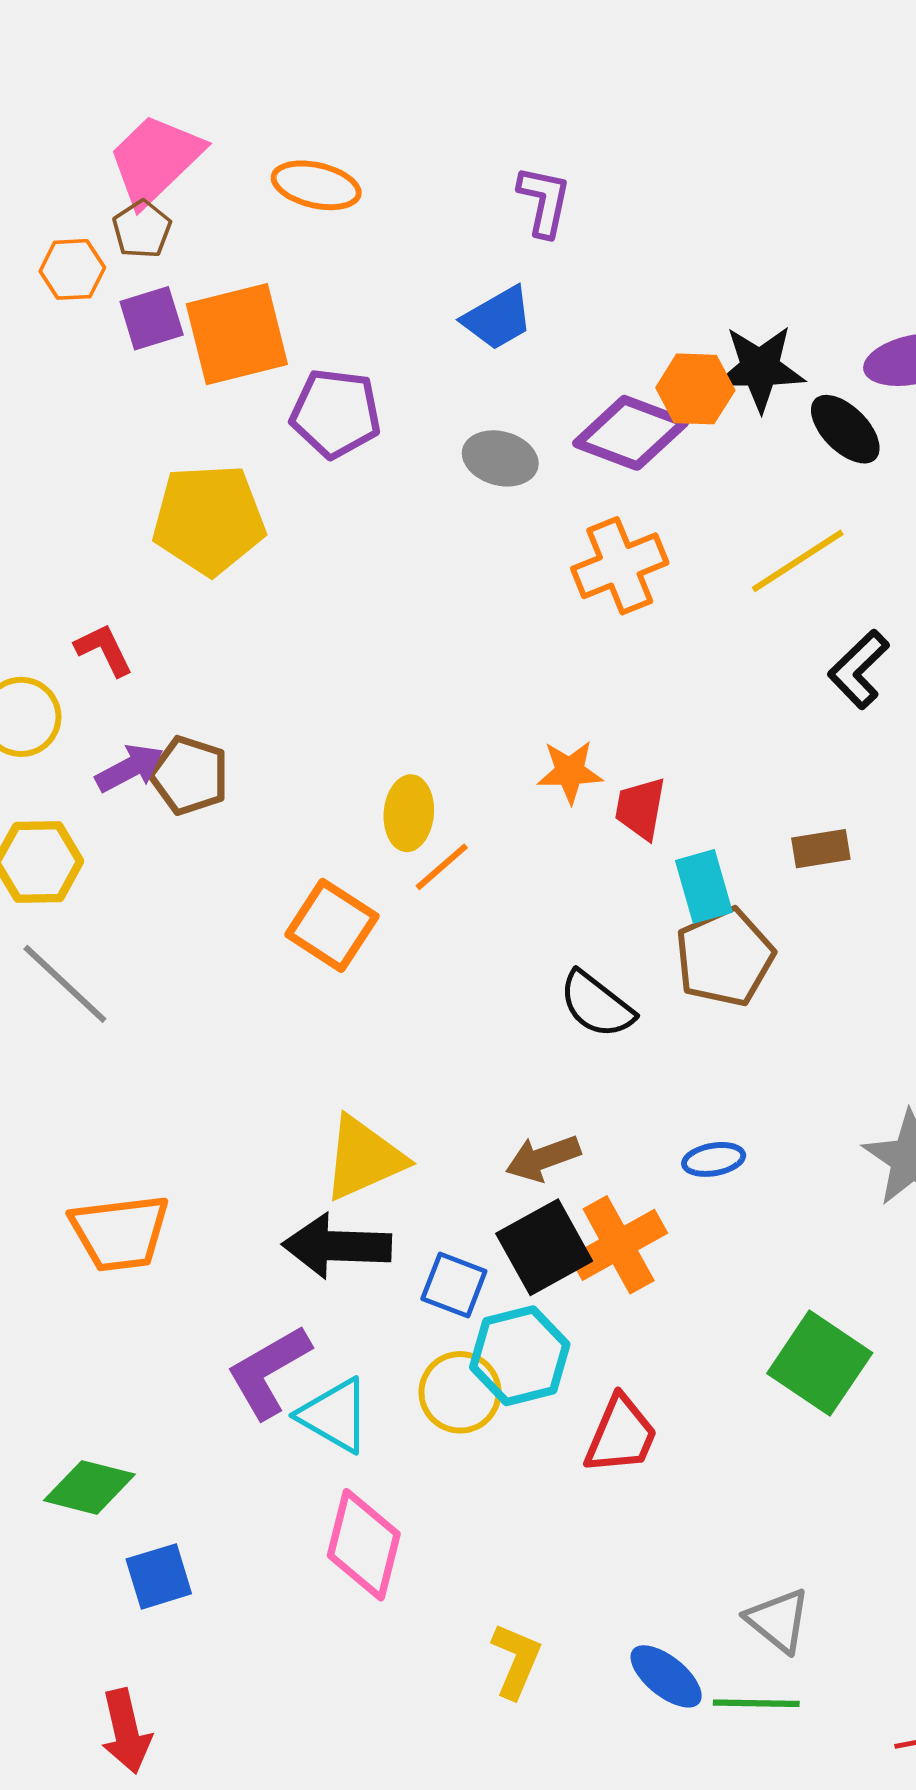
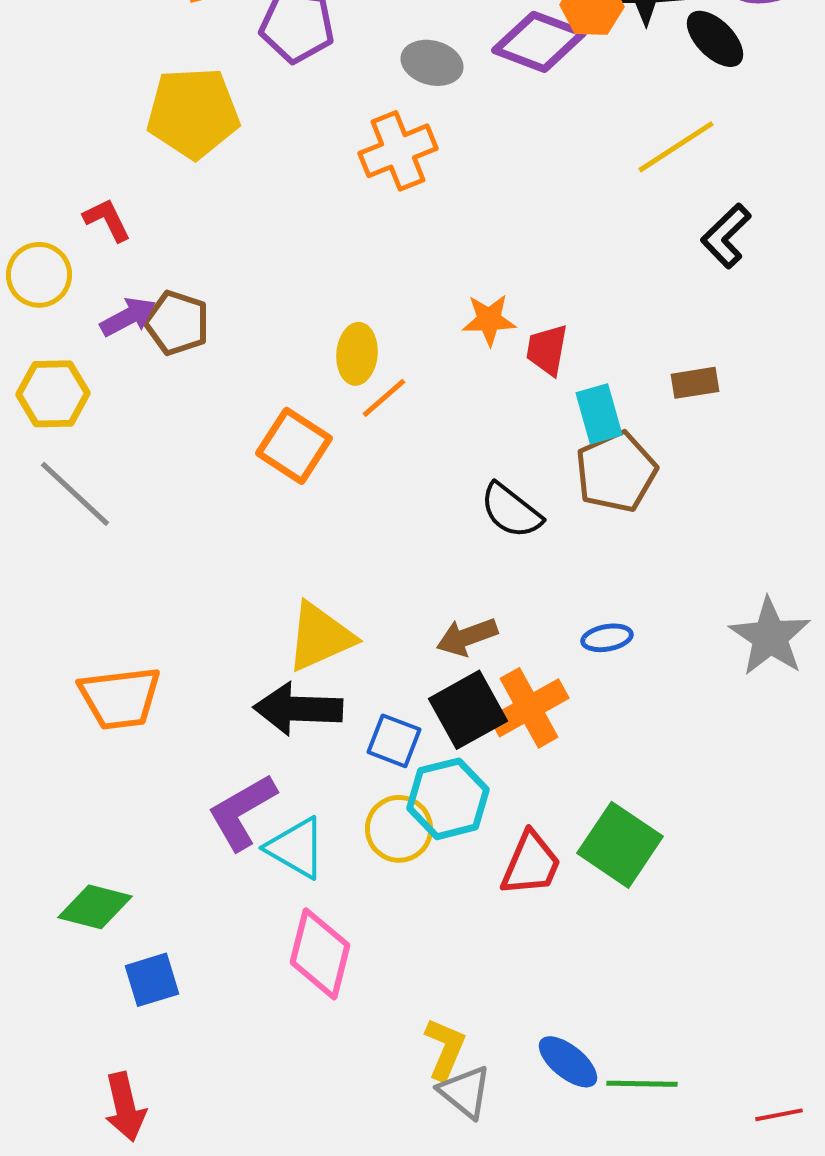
orange cross: (620, 566) -> (398, 151), moved
green square: (820, 1363) -> (620, 845), moved
gray triangle: (778, 1620) -> (465, 1092), moved

